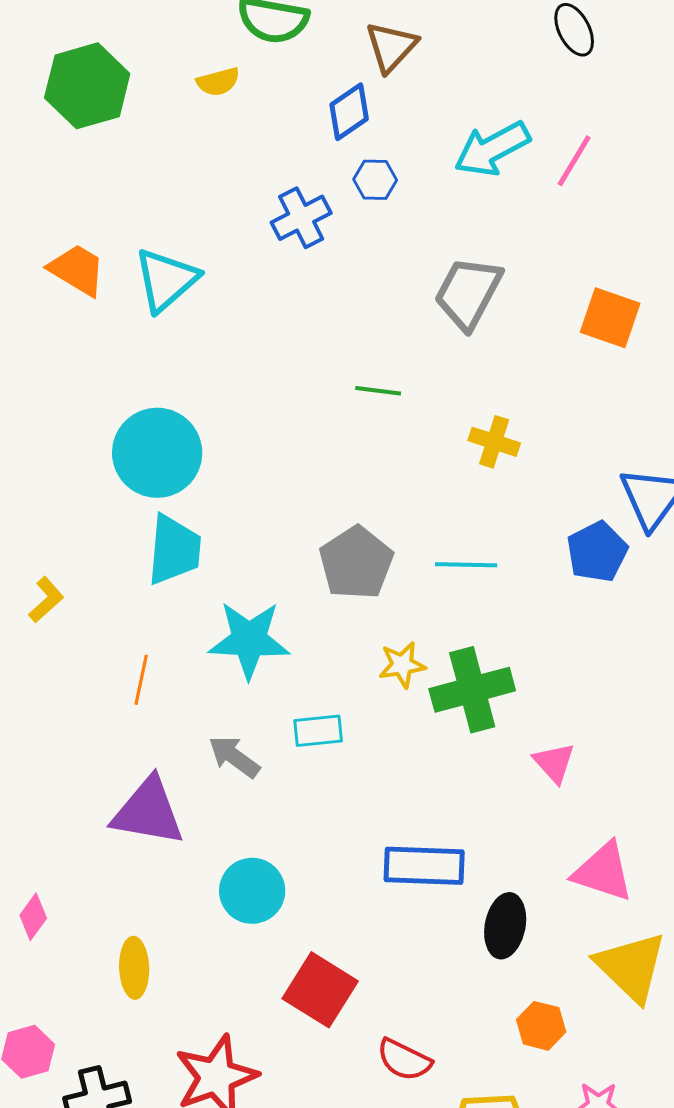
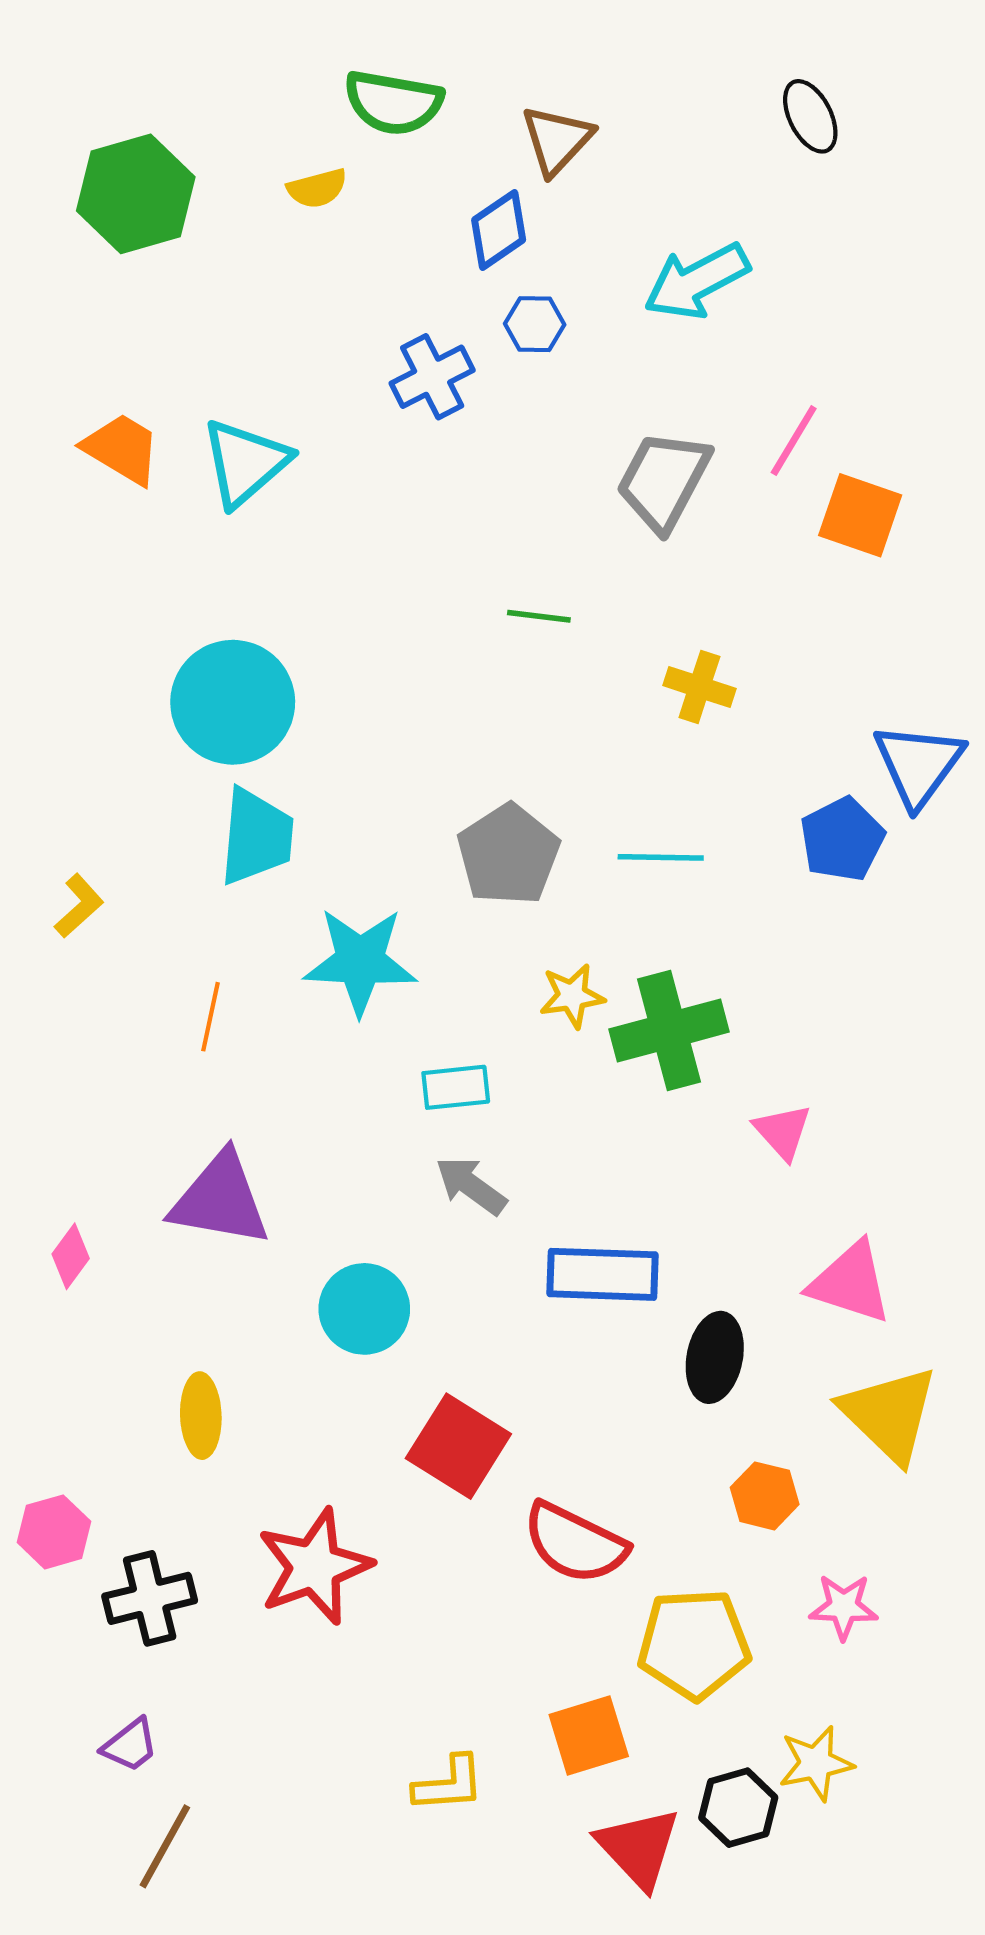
pink line: (574, 161) -> (794, 440), moved
gray arrow: (234, 757) -> (471, 1186), moved
pink diamond: (33, 917) -> (71, 1256), moved
red semicircle: (404, 1060) -> (575, 1543), size x1.4

